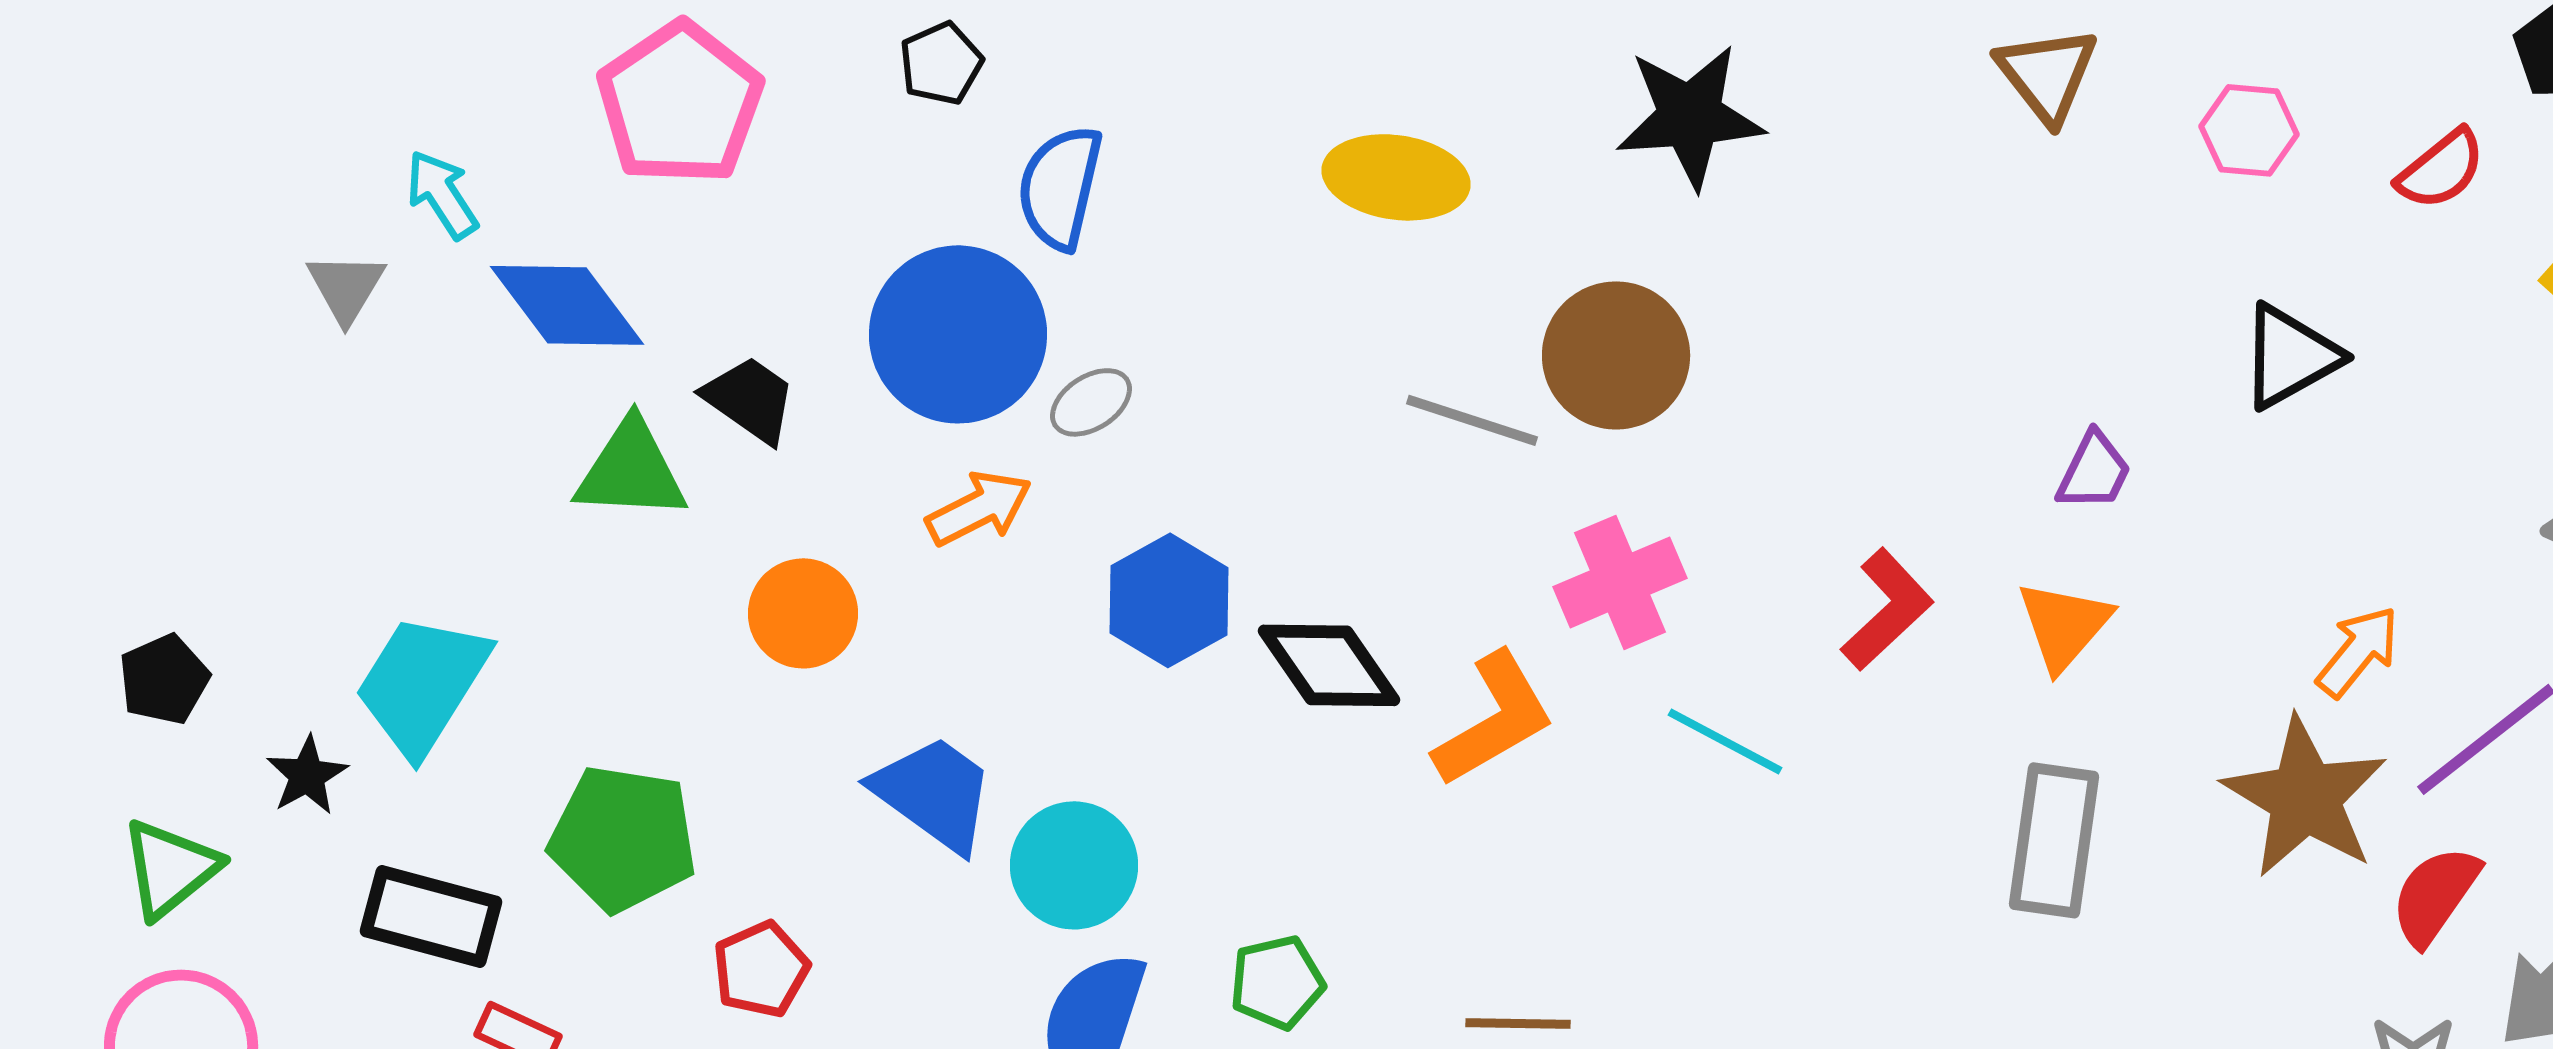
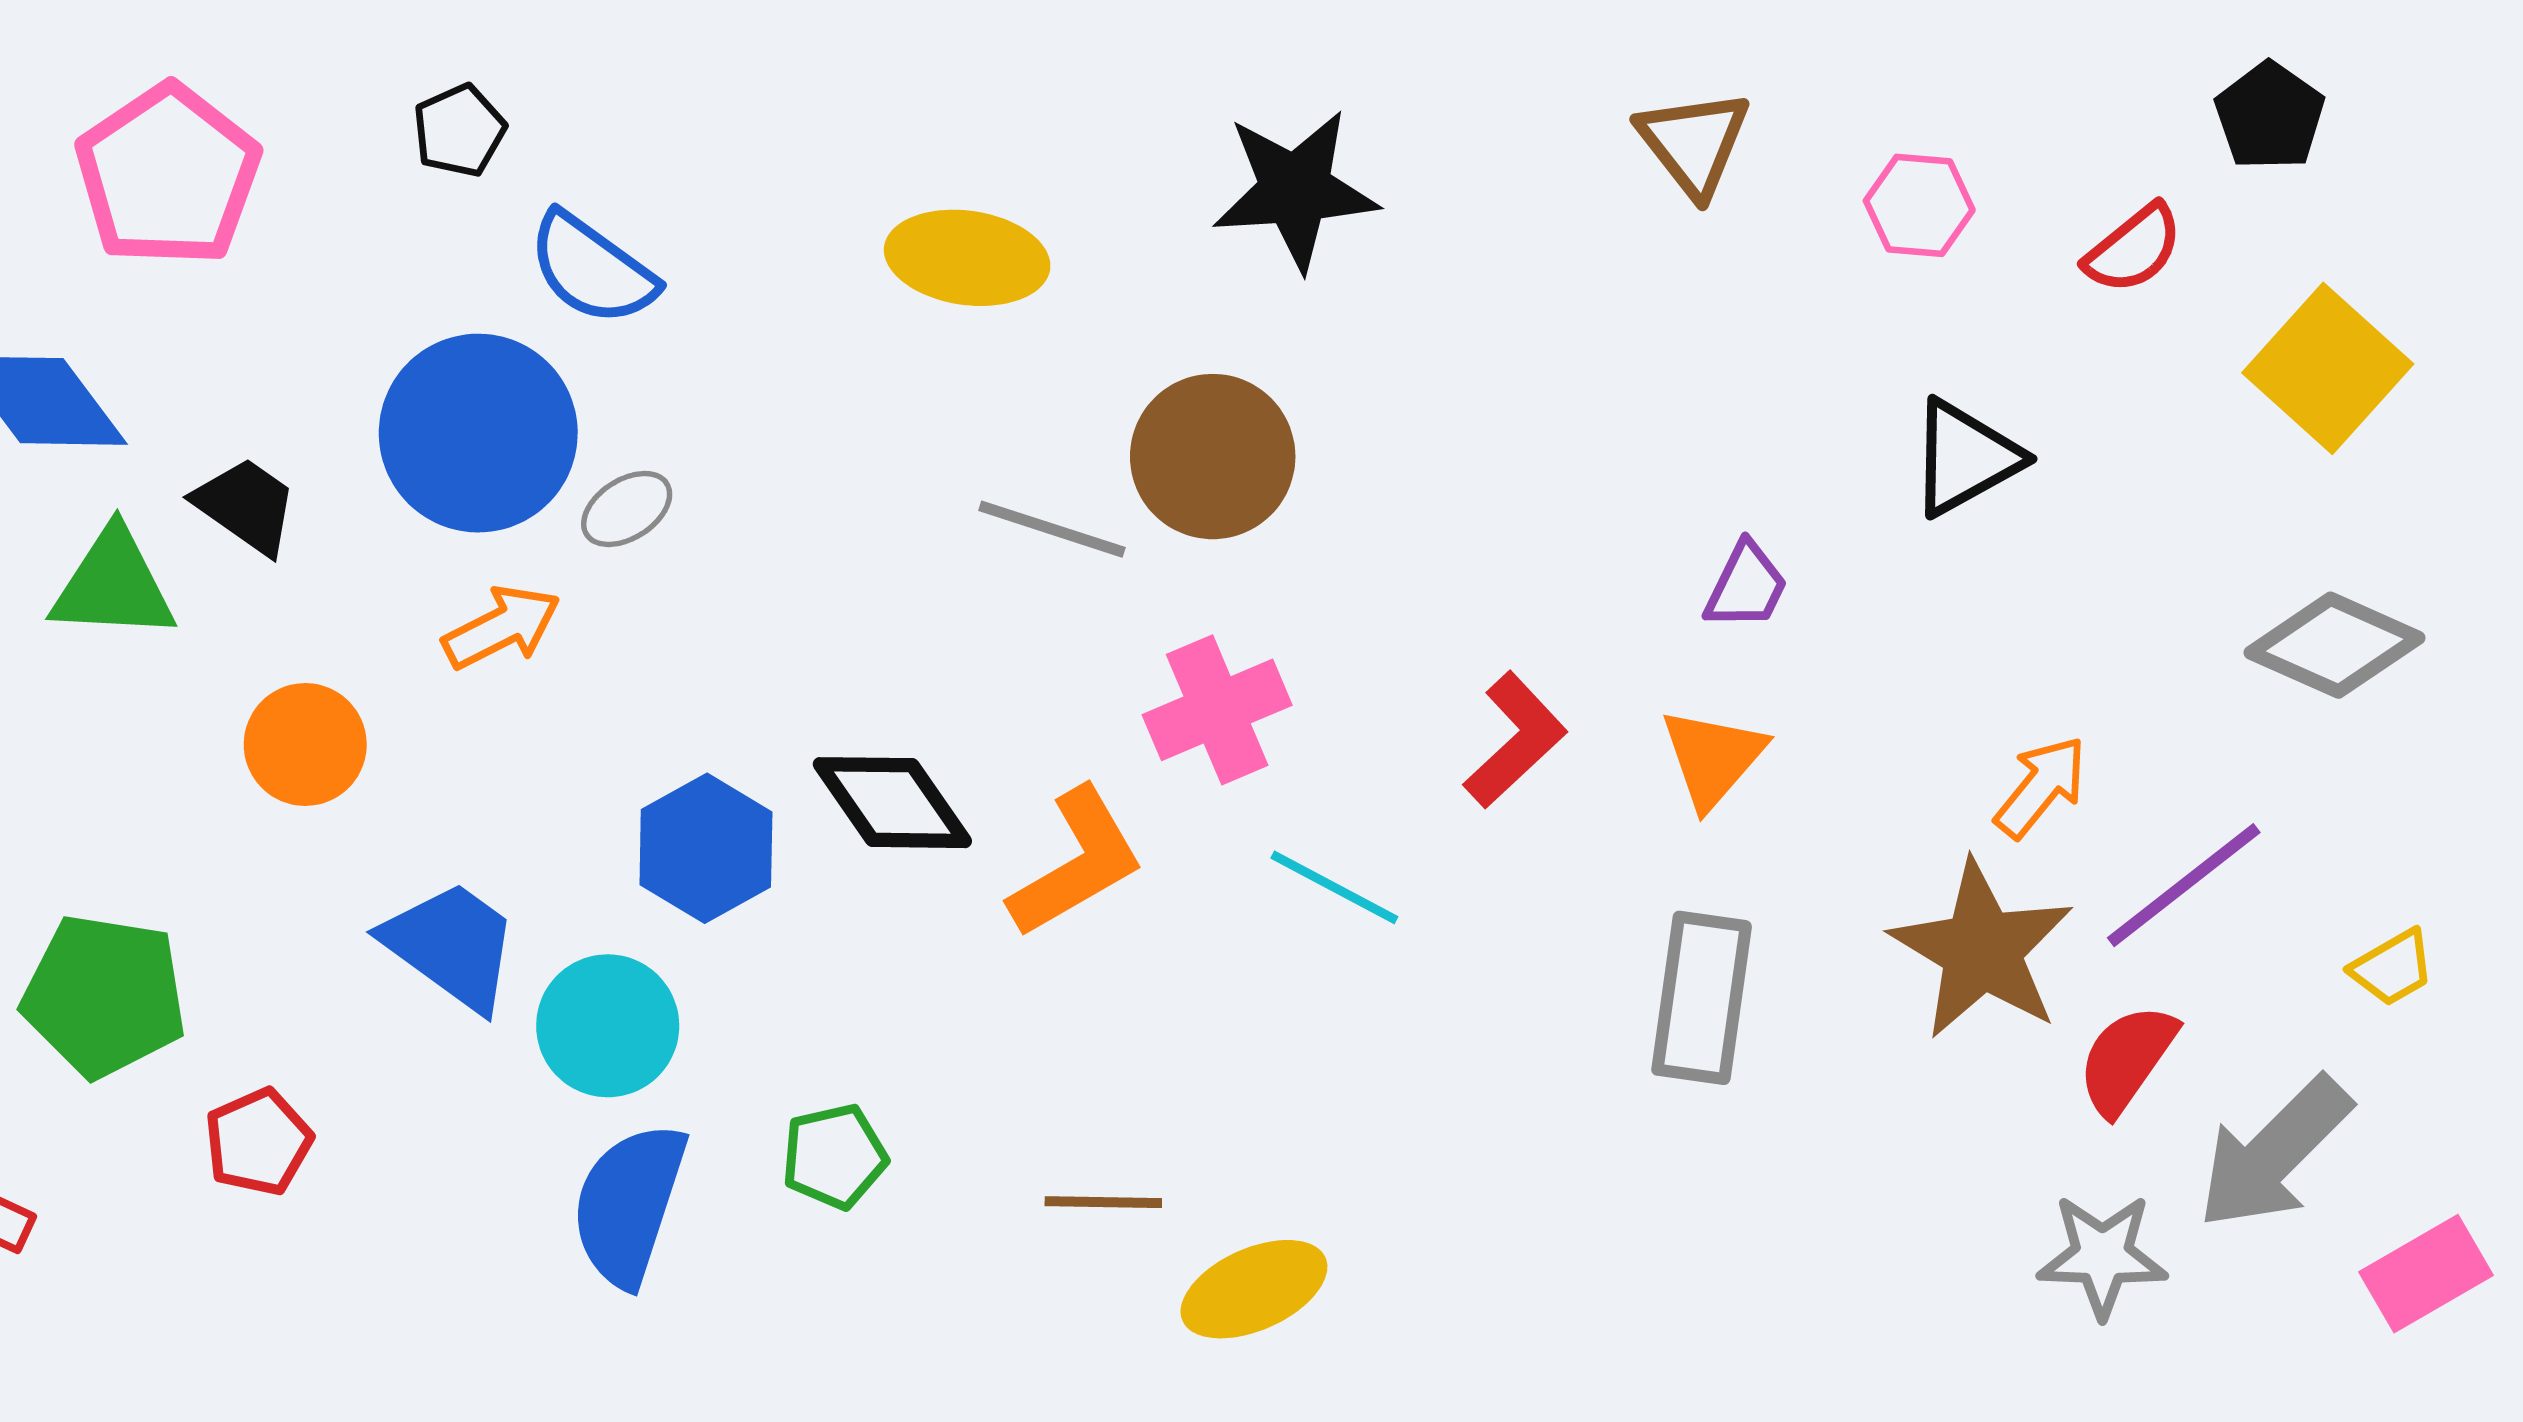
blue semicircle: (1060, 187) -> (592, 269), turned -67
blue hexagon: (1169, 600) -> (706, 848), moved

